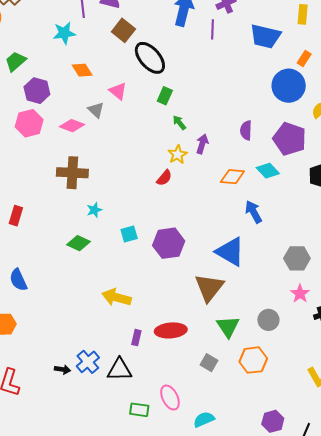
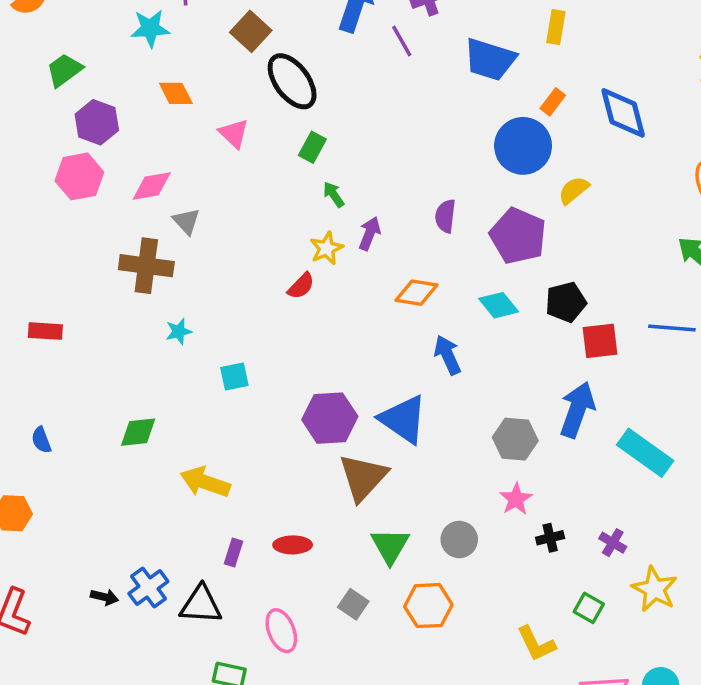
purple line: (213, 29) -> (402, 41), turned -36
gray triangle: (96, 110) -> (186, 221), moved
pink diamond: (72, 126) -> (152, 186), turned -35
cyan diamond: (268, 171) -> (499, 305), moved
red rectangle: (16, 216) -> (45, 331), turned 72
green diamond: (78, 243) -> (138, 432), moved, turned -35
purple hexagon: (169, 243) -> (330, 418), moved
blue semicircle: (18, 280) -> (41, 440), size x0.7
red ellipse: (171, 330) -> (293, 545), size x0.7
pink ellipse: (170, 398) -> (281, 631), moved

